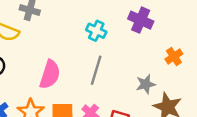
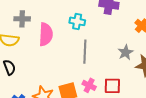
pink semicircle: (50, 74) -> (46, 34), moved

